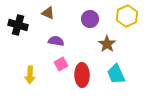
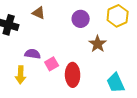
purple semicircle: (56, 41) -> (33, 54), moved
cyan trapezoid: (116, 74) -> (116, 83), moved

